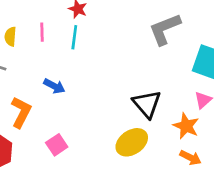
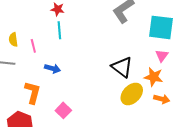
pink line: (42, 32) -> (33, 46), moved
yellow ellipse: (132, 142) -> (132, 94), moved

